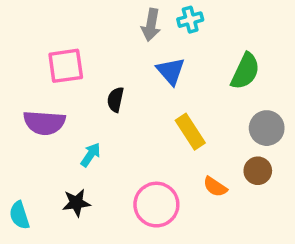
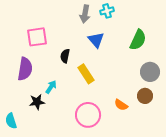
purple semicircle: (44, 123) -> (25, 69), turned -85
yellow rectangle: (190, 132) -> (86, 74), moved
black star: (76, 203) -> (37, 102), moved

